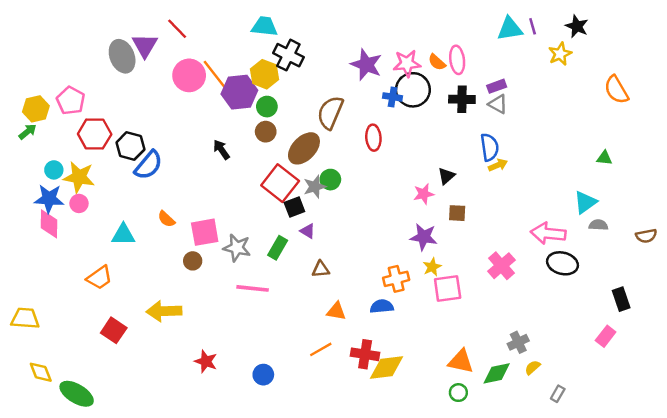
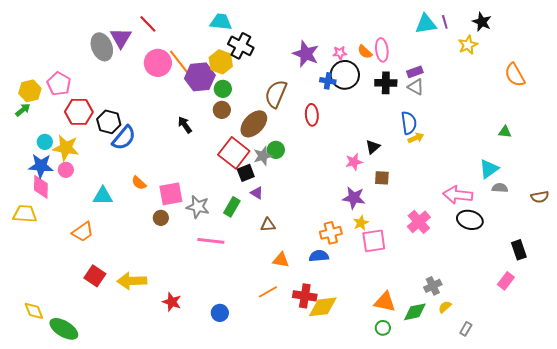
pink star: (407, 63) -> (340, 53), size x0.6
yellow arrow: (164, 311) -> (132, 281), moved
yellow trapezoid: (25, 318) -> (25, 214), moved

